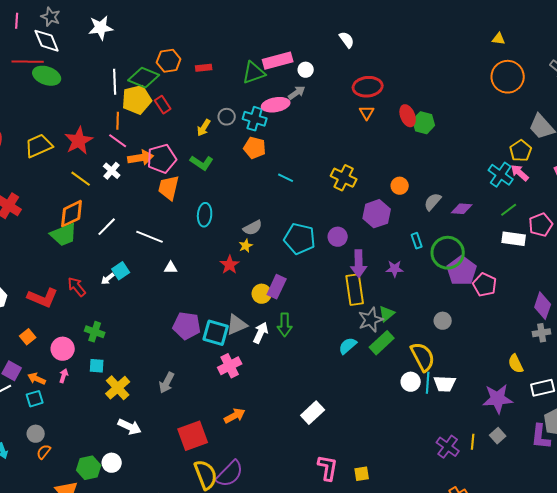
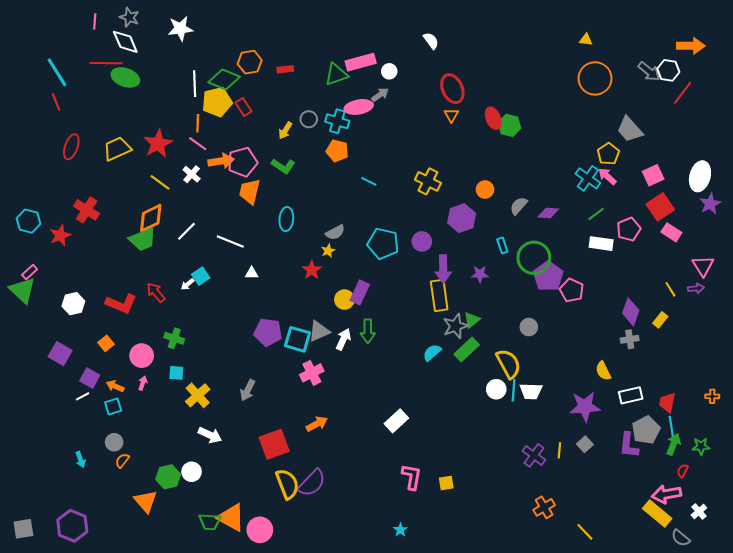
red ellipse: (368, 87) -> (452, 89), turned 72

